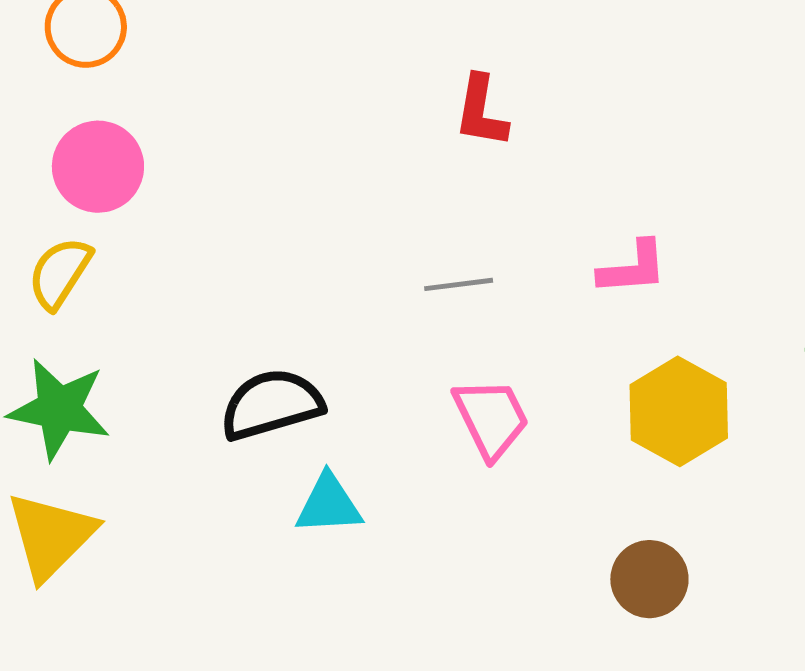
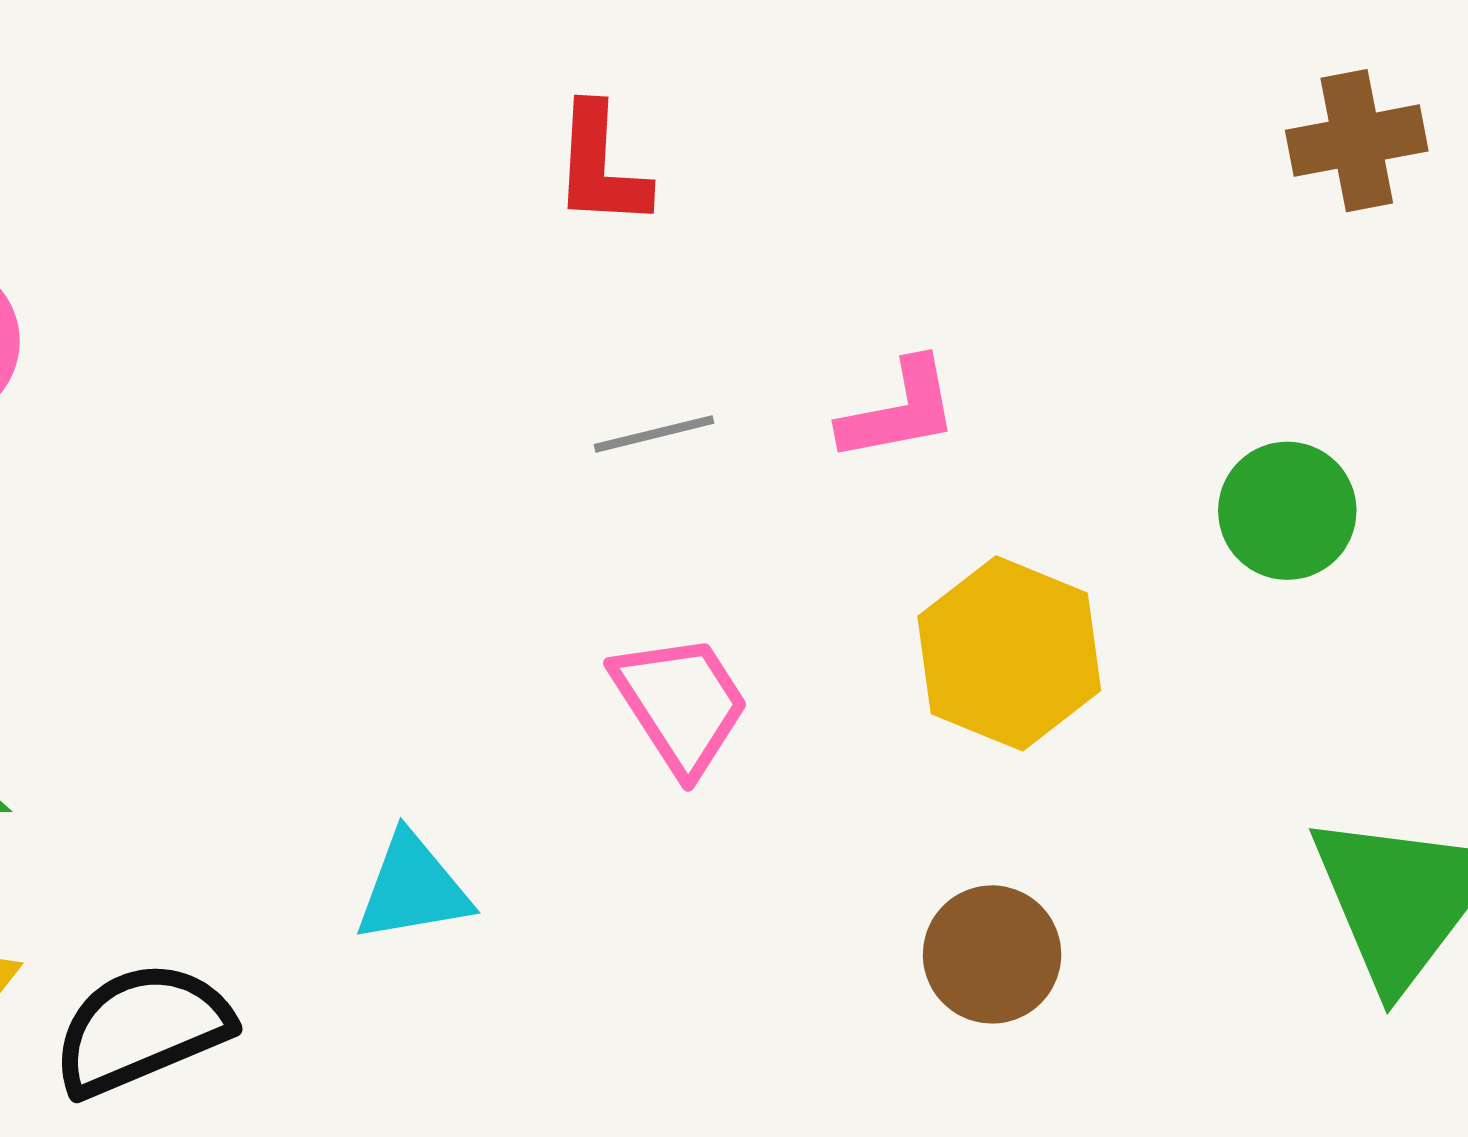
gray line: (459, 284) -> (654, 434), moved
black semicircle: (272, 404) -> (142, 1029), moved

